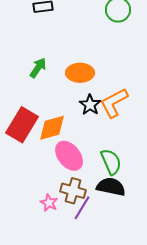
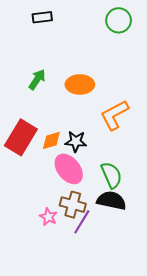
black star: (90, 105) -> (76, 141), moved, turned -30
orange diamond: (52, 128) -> (51, 140), size x0.7

